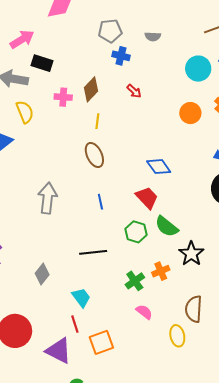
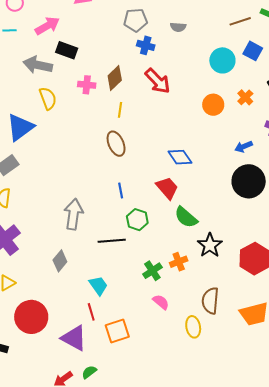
red arrow: (134, 91) -> (158, 81), size x1.8
gray arrow: (48, 198) -> (74, 214), moved
green hexagon: (136, 232) -> (137, 220), moved

